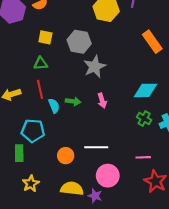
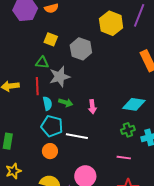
gray star: (95, 67) -> (60, 77), moved
green cross: (144, 119) -> (128, 130), turned 32
cyan pentagon: (33, 131) -> (52, 126), moved
white line: (96, 147) -> (77, 136), moved
pink line: (143, 157) -> (124, 158), moved

